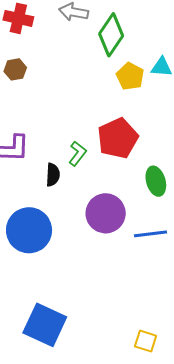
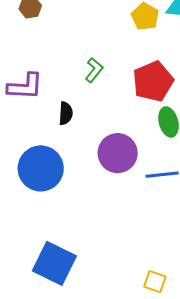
red pentagon: (118, 138) -> (153, 81), moved
green L-shape: (78, 154) -> (94, 70), moved

